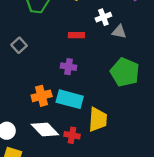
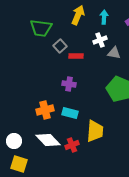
gray square: (19, 45) -> (60, 46), moved
cyan rectangle: (70, 99) -> (70, 113), size x0.7
red cross: (72, 135) -> (72, 145), turned -32

